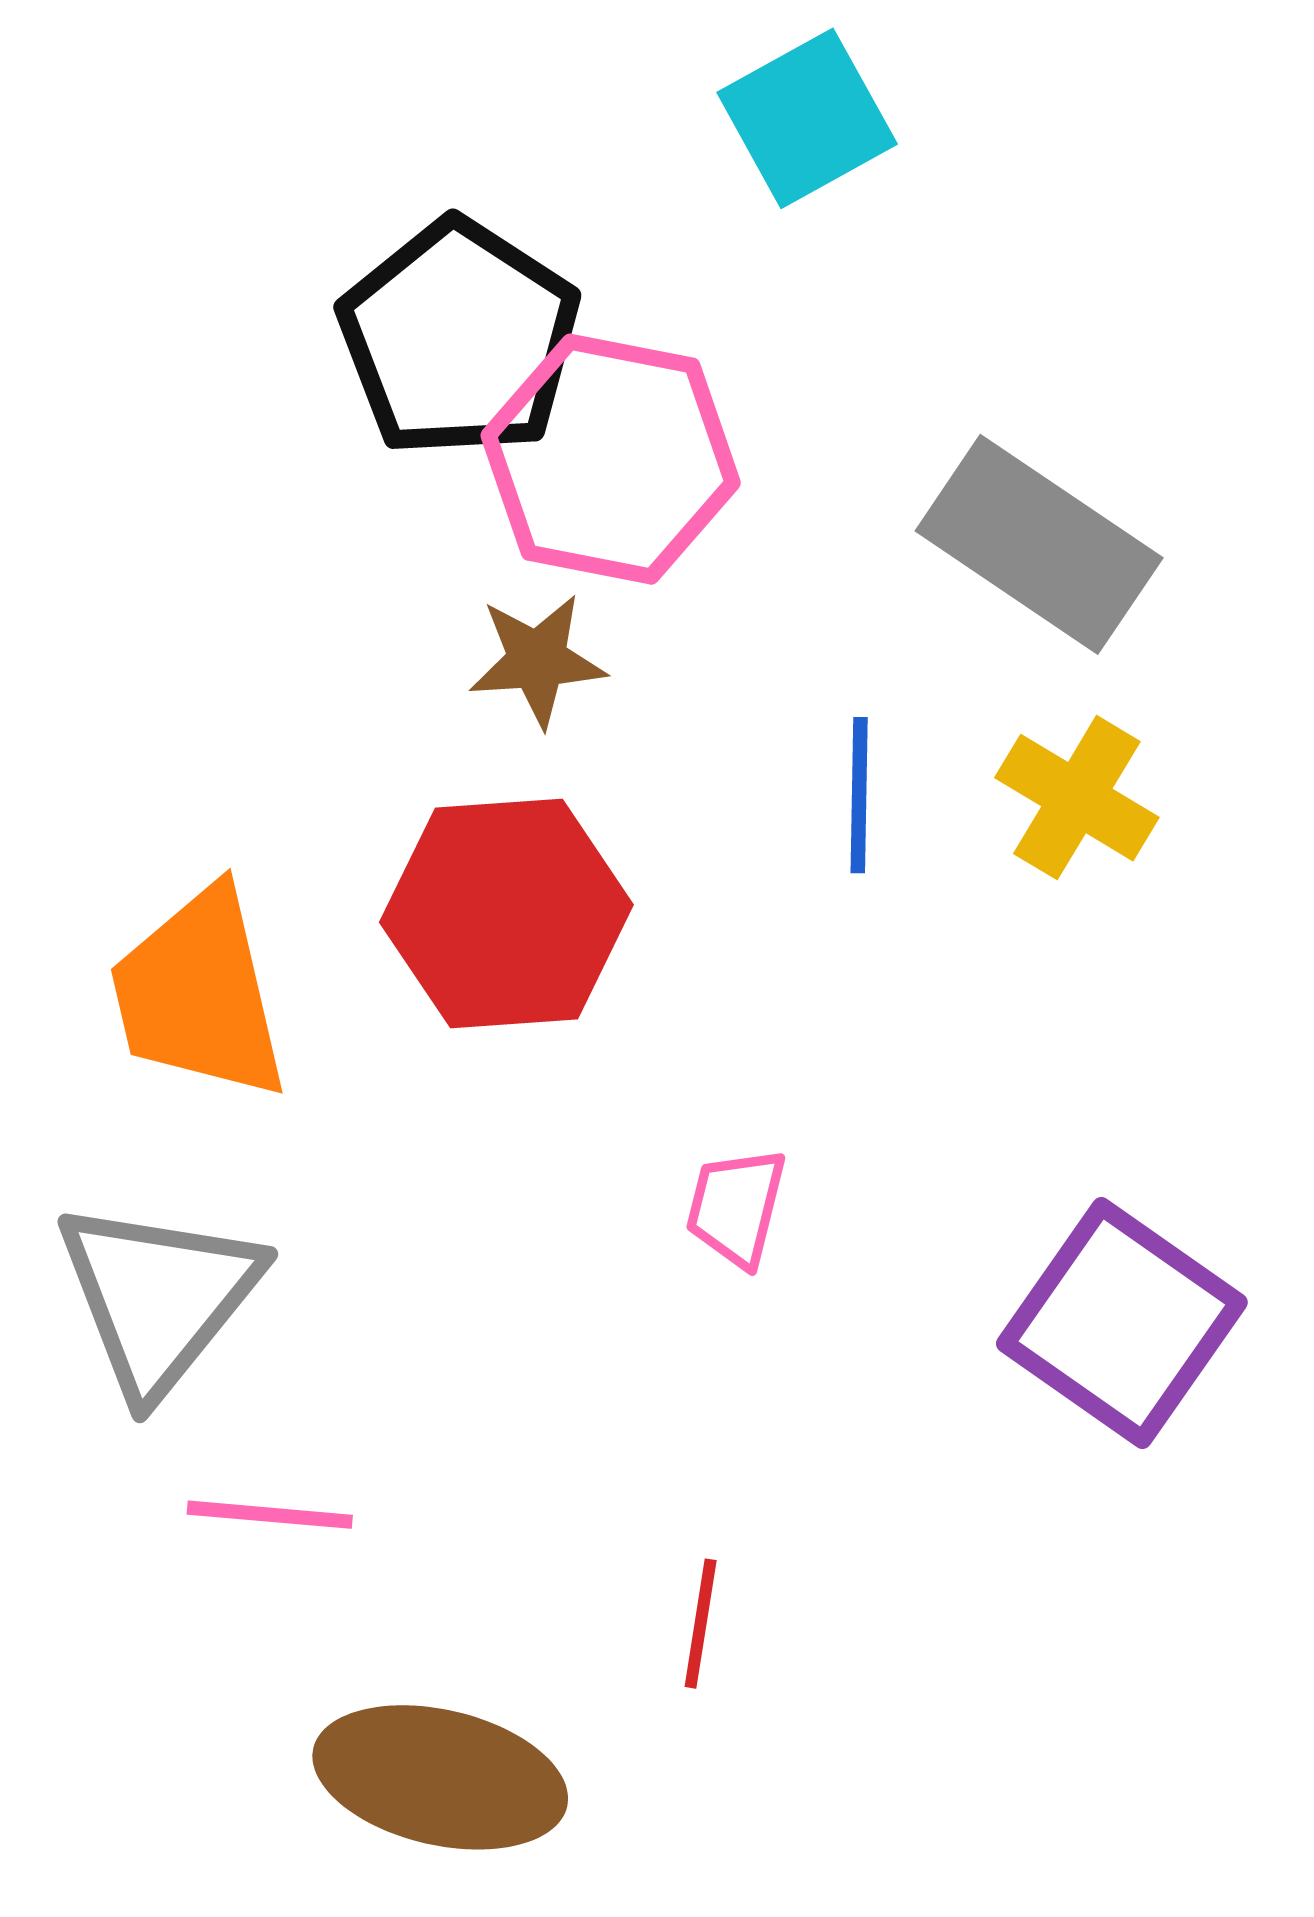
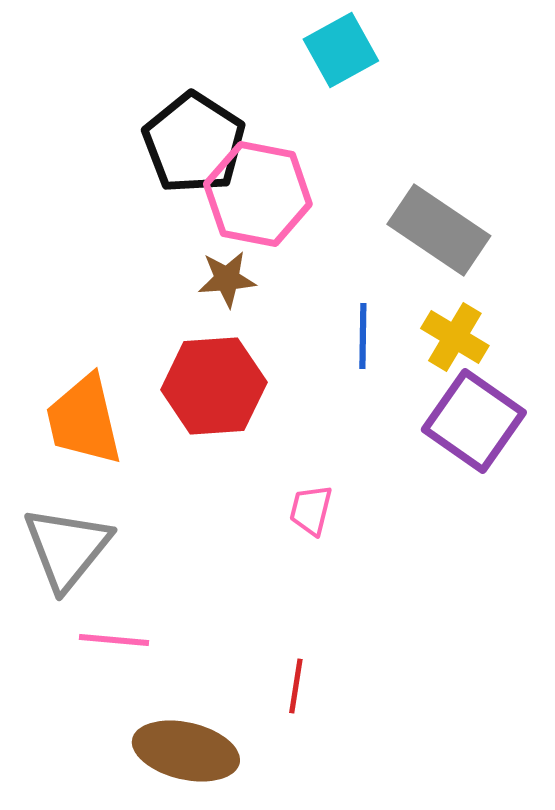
purple square: (1122, 1323) -> (474, 421), moved

